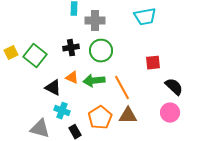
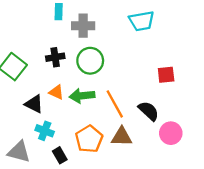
red square: (153, 63) -> (166, 75), moved
black semicircle: (174, 87) -> (149, 111), moved

